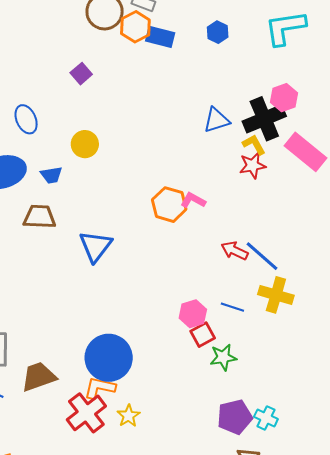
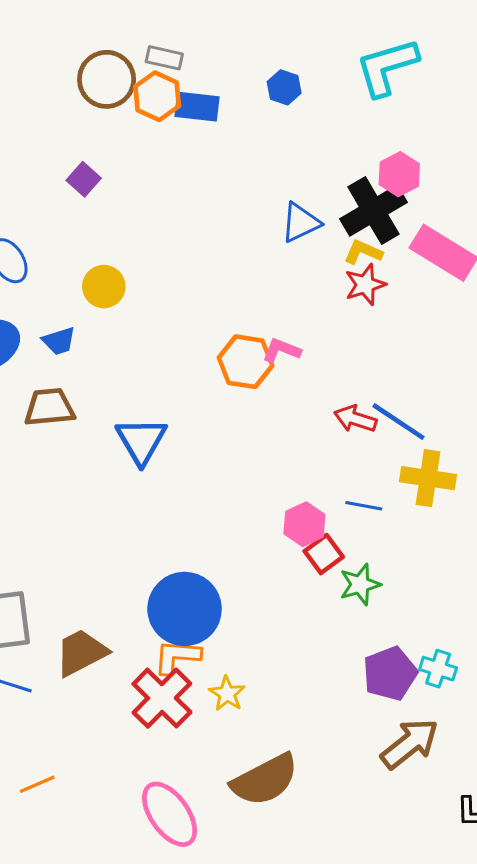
yellow L-shape: (254, 144) -> (363, 252), turned -30

